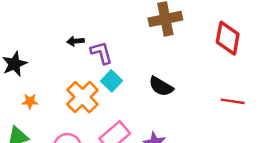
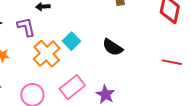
purple L-shape: (101, 53) -> (26, 27), moved

